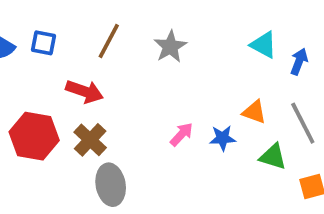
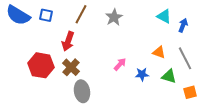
red arrow: (85, 91) -> (68, 41), turned 90
blue star: (223, 138) -> (142, 74), moved

